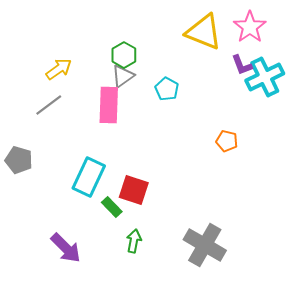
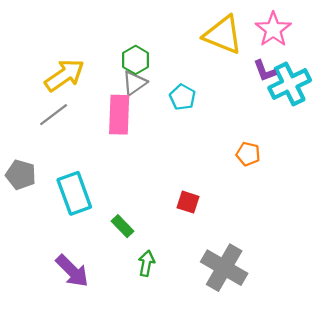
yellow arrow: (59, 69) -> (64, 75), size x1.4
cyan rectangle: (89, 177) -> (74, 193), moved, turned -45
red square: (134, 190) -> (188, 202), moved, size x0.7

